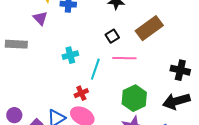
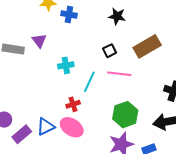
purple triangle: (40, 18) -> (39, 41), moved

